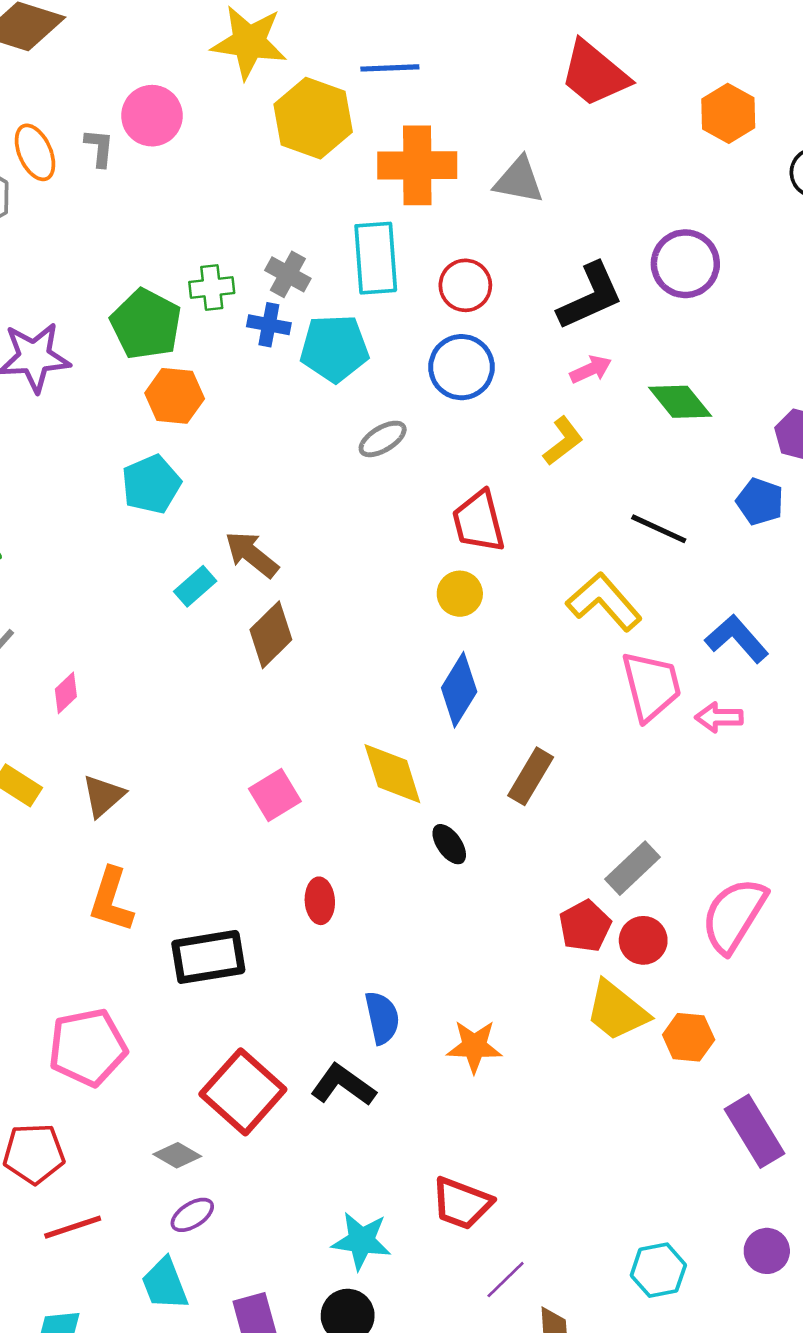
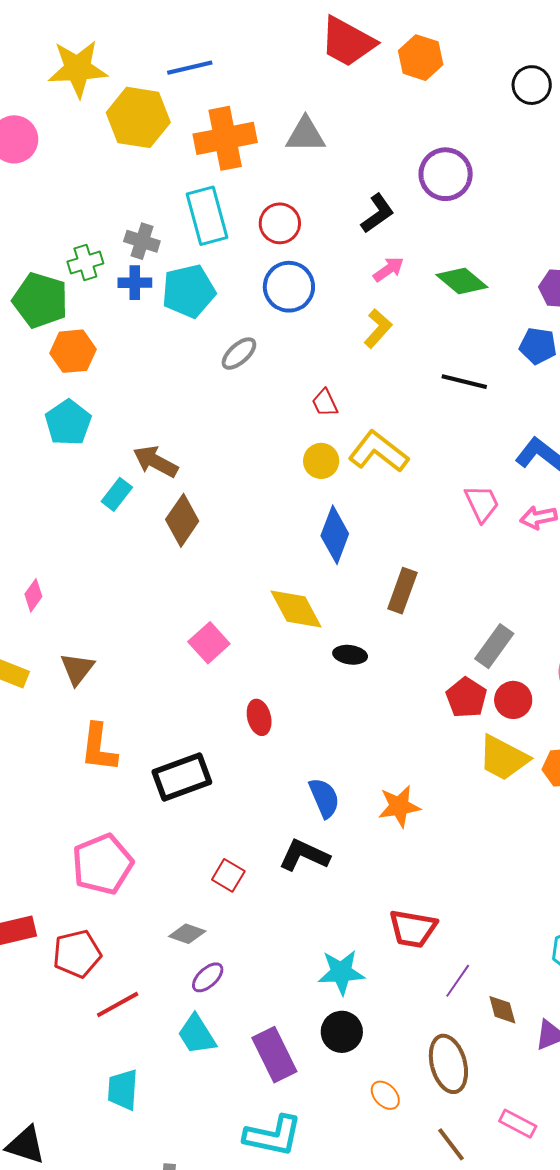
orange hexagon: (728, 113) -> (421, 58), moved
black L-shape: (590, 296) -> (377, 213), size x0.7
red trapezoid: (479, 522) -> (325, 403), size x0.6
yellow L-shape: (604, 602) -> (378, 452), moved
pink trapezoid: (651, 686) -> (482, 503), size x0.7
black ellipse: (449, 844) -> (350, 655), turned -36
red square: (243, 1092) -> (228, 875), size x0.5

